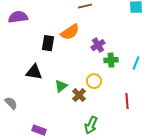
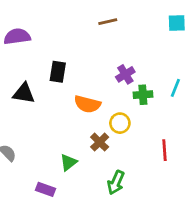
orange semicircle: (70, 32) -> (87, 104), moved, turned 48
cyan line: (136, 63) -> (175, 88), moved
black triangle: (34, 72) -> (24, 93), moved
green triangle: (61, 86) -> (69, 162), moved

